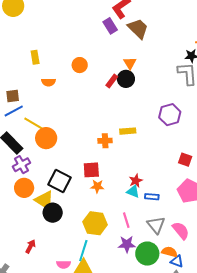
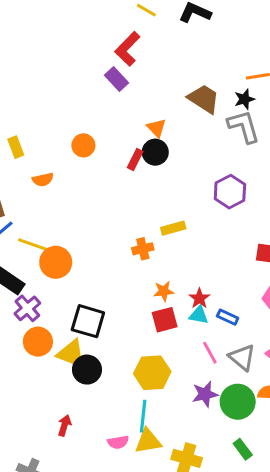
brown trapezoid: (138, 29) -> (204, 99), moved
red square: (91, 170) -> (165, 320), moved
orange star: (97, 186) -> (164, 291), moved
blue rectangle: (152, 197) -> (228, 317), turned 32
pink line: (126, 220) -> (210, 353), moved

